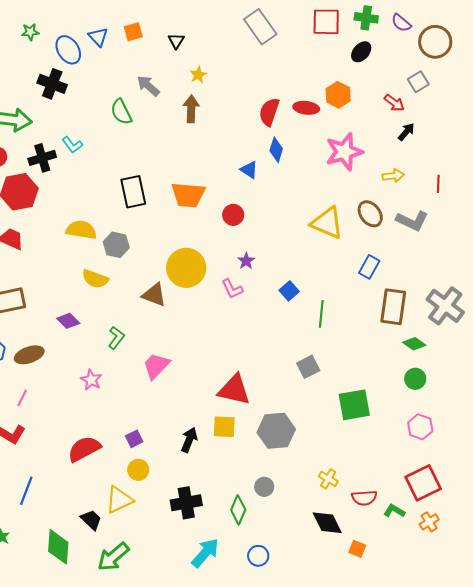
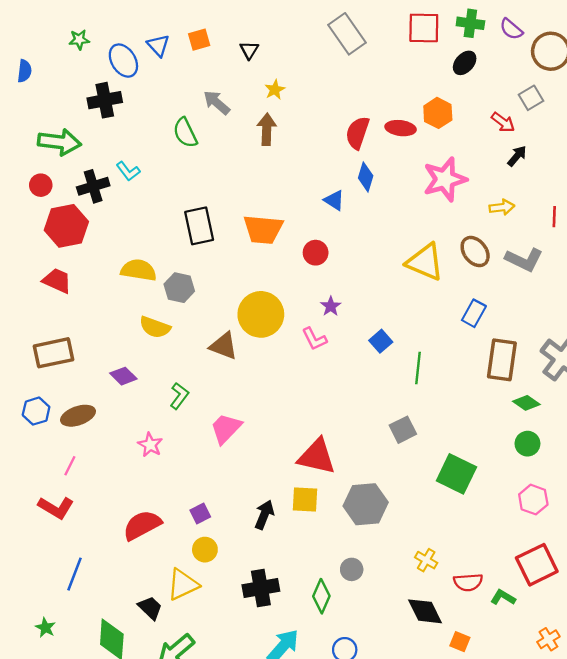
black cross: (52, 84) -> (105, 100), turned -32
green square: (354, 405) -> (456, 474), turned 36
orange cross: (429, 522) -> (548, 639), moved

